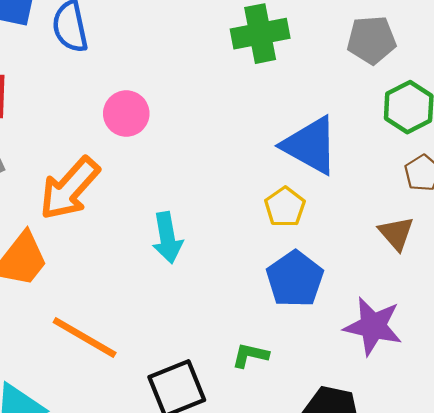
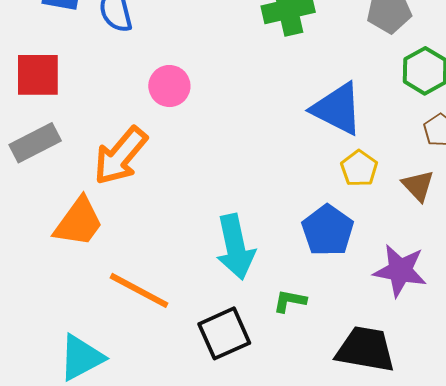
yellow pentagon: (285, 207) -> (359, 168), moved
cyan arrow: (167, 238) -> (235, 247), moved, size x1.4

